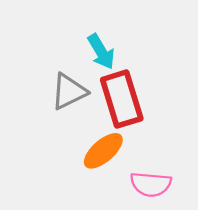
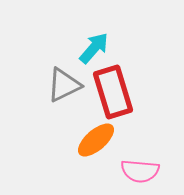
cyan arrow: (101, 52) -> (94, 48), turned -108

